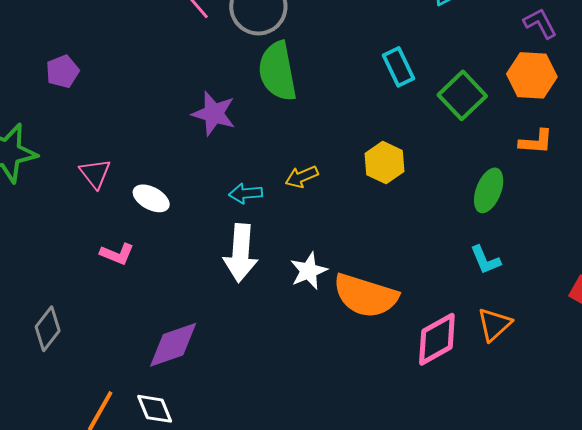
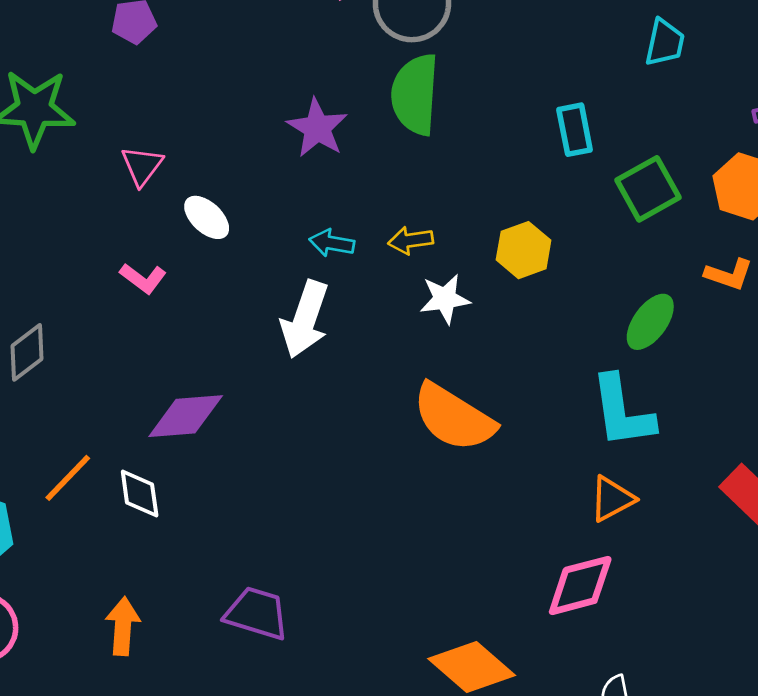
cyan L-shape: (485, 260) -> (622, 412), size x1.8
white star: (309, 271) -> (445, 299), moved
pink diamond: (437, 339) -> (580, 585), moved

